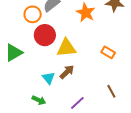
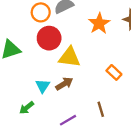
brown line: (111, 91) -> (101, 109), moved
green arrow: (39, 100) -> (27, 108), turned 104

